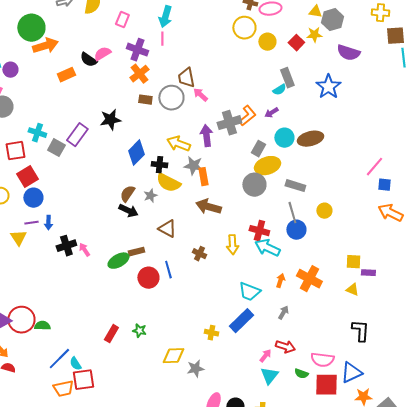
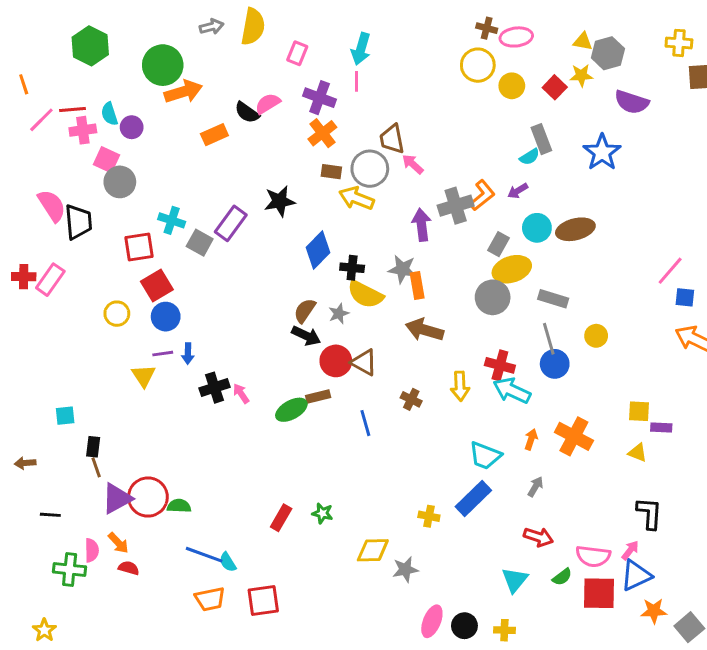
yellow arrow: (178, 144) -> (356, 198), moved
red circle: (148, 278) -> (336, 361), moved
pink arrow: (265, 356) -> (630, 550), moved
blue line: (59, 359) -> (204, 555), turned 65
green semicircle: (301, 374) -> (562, 577), turned -56
red square: (83, 380) -> (263, 601), moved

